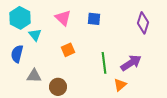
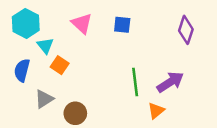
orange square: (68, 50) -> (60, 65), moved, turned -32
gray triangle: (34, 76) -> (44, 99), turned -35

